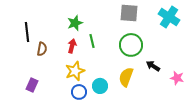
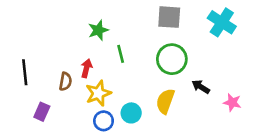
black line: (27, 32) -> (25, 72), moved
red arrow: (72, 46) -> (86, 68), moved
brown semicircle: (42, 49) -> (65, 81), moved

